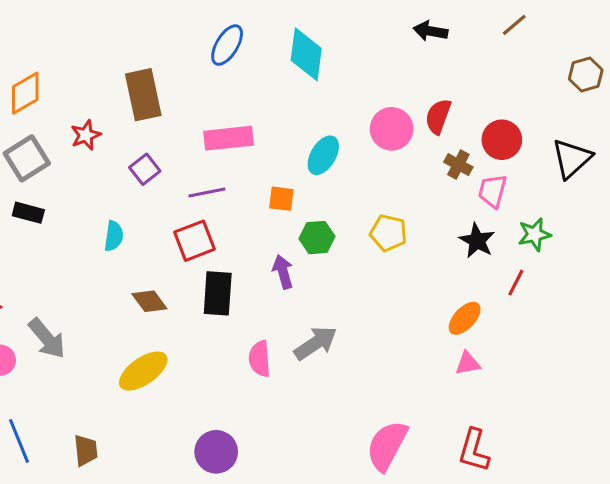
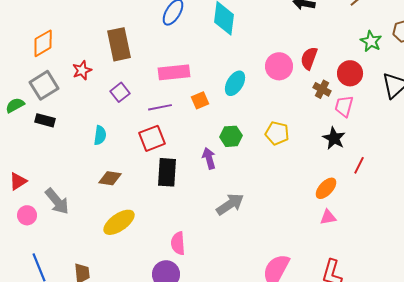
orange square: (281, 199) -> (200, 100), moved, turned -30
green star: (534, 234) -> (371, 41), moved, turned -30
brown diamond: (149, 301) -> (110, 178), moved, turned -45
pink semicircle: (260, 359) -> (178, 243), moved

